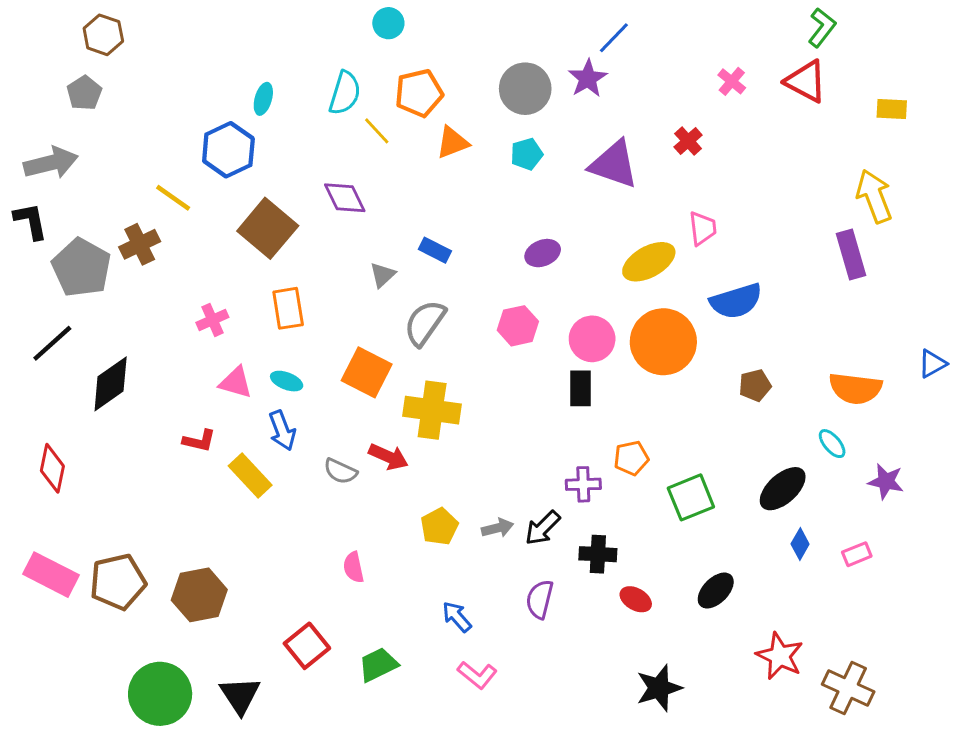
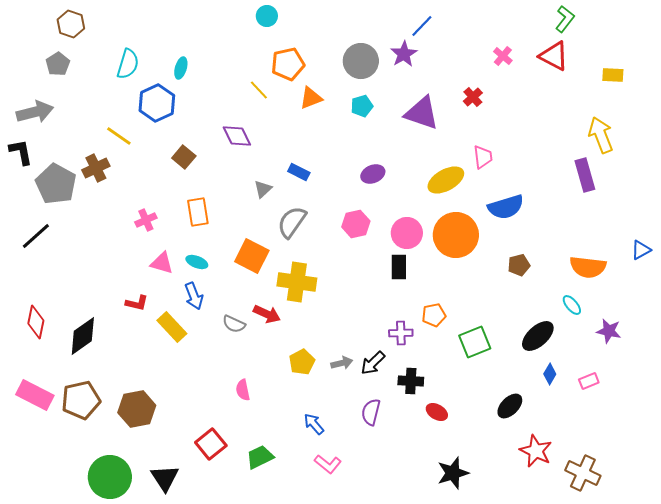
cyan semicircle: (345, 93) -> (128, 64), moved
brown square: (268, 228) -> (184, 157), size x0.6
black diamond: (111, 384) -> (83, 336), moved
black ellipse: (716, 591) -> (510, 406), moved

